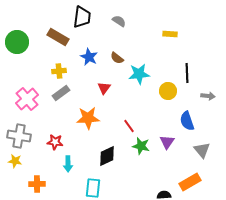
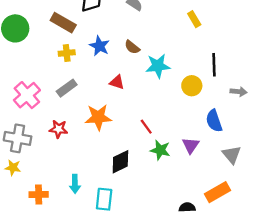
yellow rectangle: (170, 34) -> (194, 19), turned 56
yellow cross: (59, 71) -> (67, 53), moved
red triangle: (104, 88) -> (117, 82), turned -48
red star: (55, 142) -> (58, 129), moved
cyan arrow: (68, 164) -> (75, 184), moved

